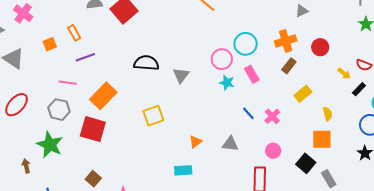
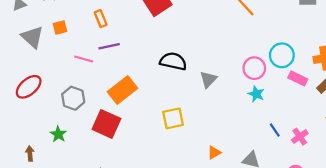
orange square: (50, 44) -> (60, 28), moved
pink rectangle: (252, 74) -> (298, 78), moved, turned -42
pink line: (68, 83) -> (84, 59), moved
green star: (50, 145) -> (58, 134), size x0.6

